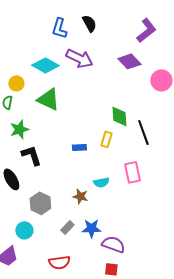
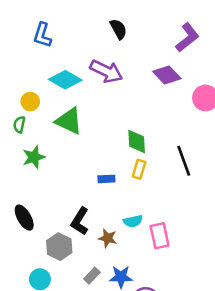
blue L-shape: (59, 28) -> (42, 35), moved
green diamond: (119, 116) -> (137, 141), moved
black L-shape: (31, 155) -> (80, 221), moved, turned -130
pink rectangle: (132, 172) -> (160, 236), moved

